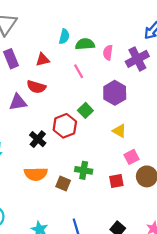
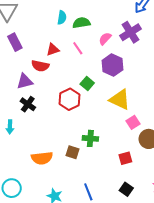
pink semicircle: (108, 53) -> (105, 39), moved, turned 40
red triangle: (43, 60) -> (53, 50), moved
yellow triangle: (119, 131) -> (120, 100), size x1.6
black cross: (38, 139) -> (28, 104), moved
orange semicircle: (36, 174) -> (42, 158), moved
red square: (116, 181) -> (125, 158), moved

